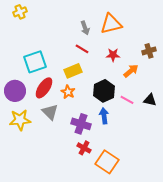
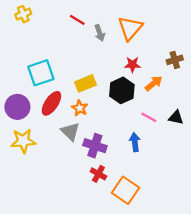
orange triangle: (111, 24) -> (130, 28), turned -35
red line: (82, 49) -> (77, 20), moved
black hexagon: (104, 91) -> (122, 90), moved
gray triangle: (50, 112) -> (70, 132), moved
blue arrow: (104, 116) -> (135, 142), moved

